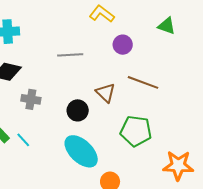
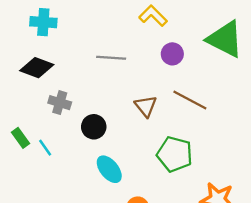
green triangle: (167, 26) -> (225, 39), size x1.8
black circle: (78, 110) -> (94, 127), moved
cyan ellipse: (81, 151) -> (109, 169), size x0.7

